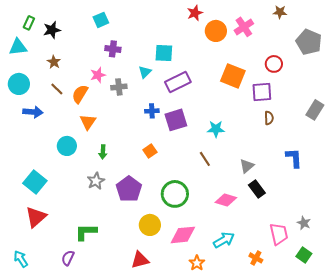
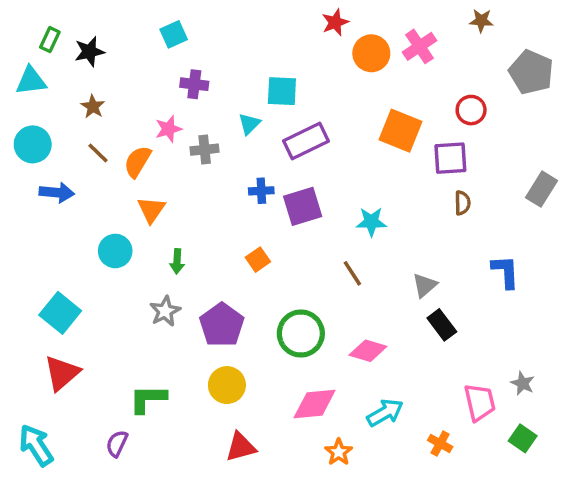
pink diamond: (226, 200) -> (368, 351), moved
yellow circle: (150, 225) -> (227, 385), moved
cyan arrow: (21, 259) -> (36, 445), size x1.4

